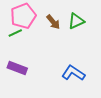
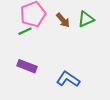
blue L-shape: (73, 73) -> (68, 79), moved

